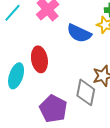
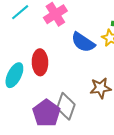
gray diamond: (86, 92) -> (66, 106), moved

